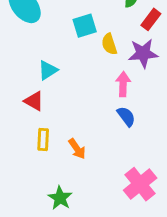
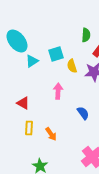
cyan triangle: (48, 70) -> (32, 61), moved
pink arrow: (123, 84) -> (58, 91), moved

